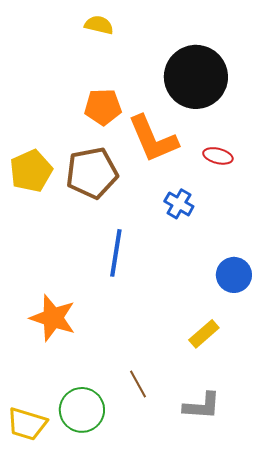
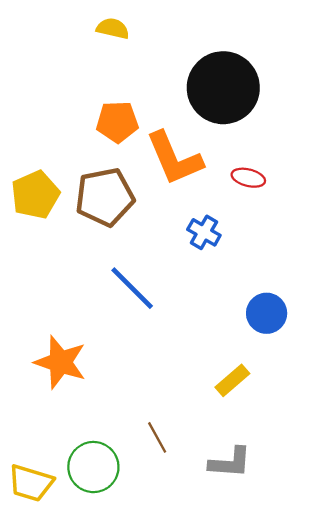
blue line: (116, 253) -> (132, 288), turned -54

